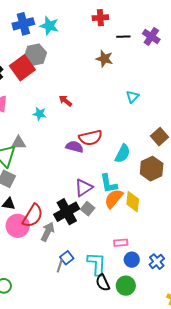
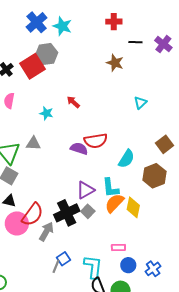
blue cross: (23, 24) -> (37, 22), turned -30
gray triangle: (19, 143) -> (33, 143), moved

